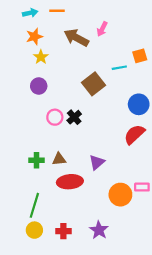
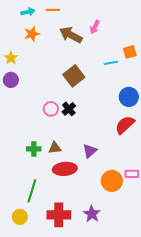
yellow star: (41, 57) -> (11, 58), moved
brown square: (94, 84) -> (74, 76), moved
purple circle: (39, 86) -> (11, 80), moved
yellow circle: (34, 230) -> (20, 217), moved
red cross: (63, 231) -> (59, 215), size x1.6

